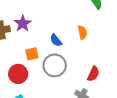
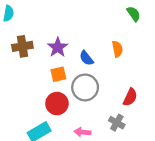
purple star: (23, 24) -> (58, 47), moved
red circle: (18, 74) -> (57, 104), moved

